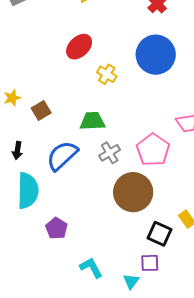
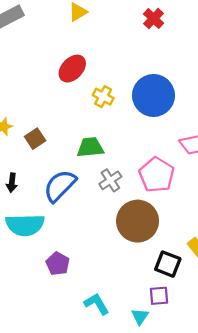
blue circle: (156, 55) -> (153, 95), moved
cyan semicircle: (28, 191) -> (25, 225), turned 90

